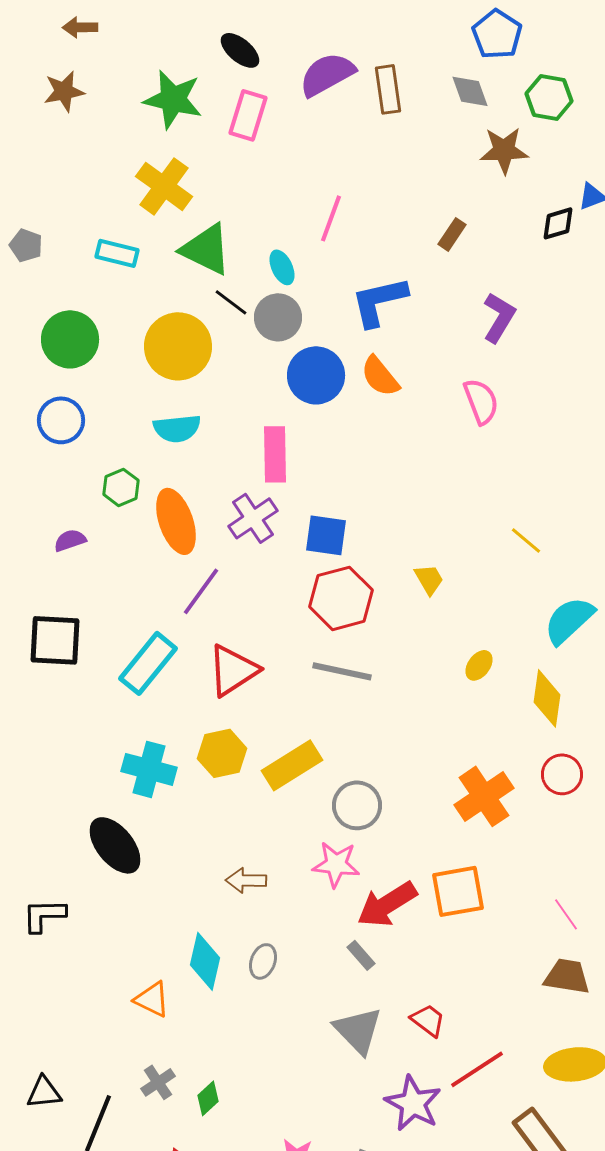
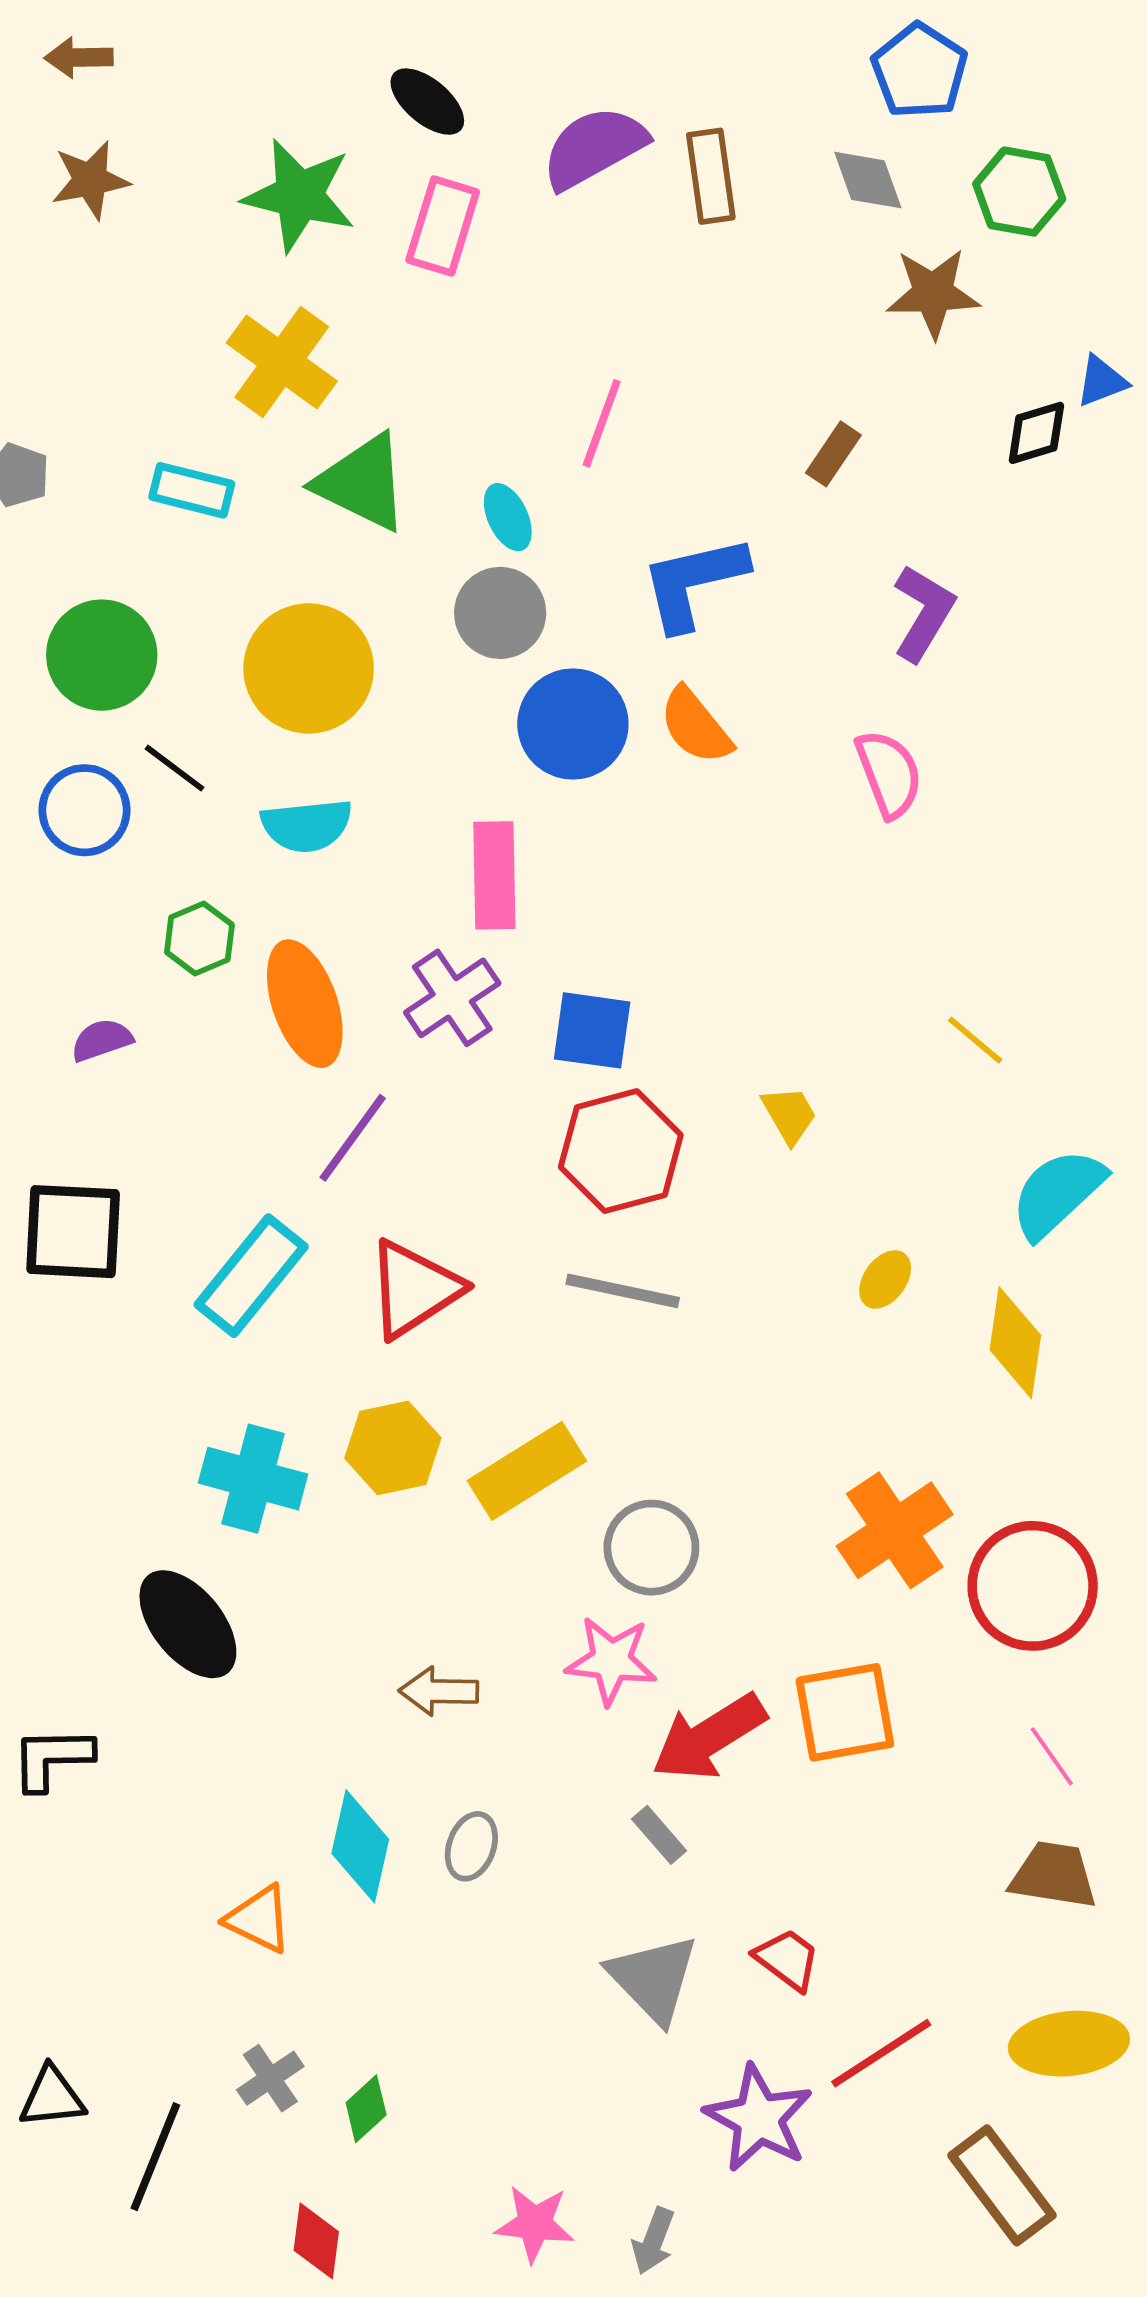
brown arrow: (80, 27) -> (79, 57), moved
black line: (231, 302) -> (175, 768), moved
red circle: (562, 774) -> (1033, 1586), moved, size x1.6

